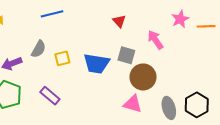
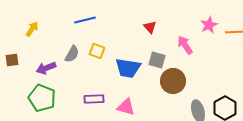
yellow square: (62, 58) -> (97, 51), moved, turned 35
purple rectangle: (50, 96) -> (94, 99), moved, turned -42
pink triangle: (133, 104) -> (126, 107), moved

